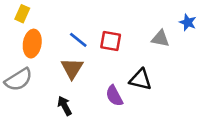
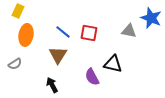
blue star: (188, 22) -> (151, 18), size x1.5
gray semicircle: (19, 80) -> (15, 64), size x0.6

